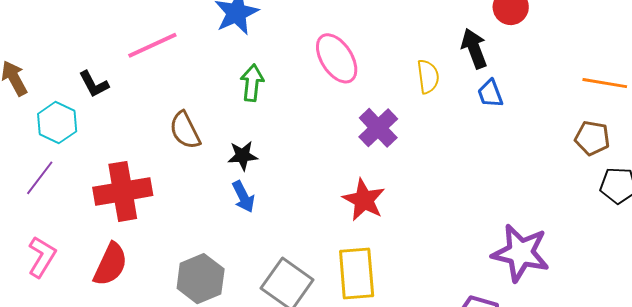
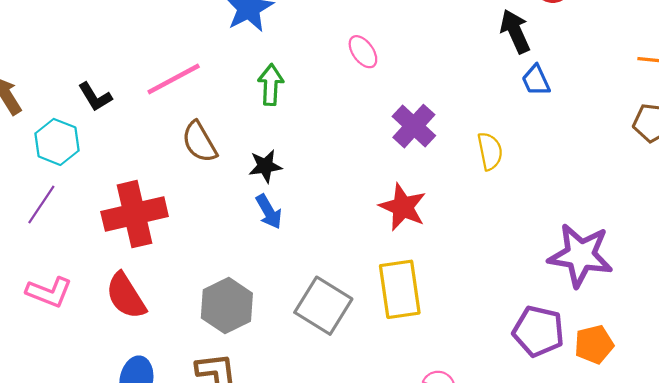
pink line: (152, 45) -> (174, 79), moved
pink ellipse: (337, 58) -> (363, 52), size x0.6
yellow semicircle: (428, 77) -> (490, 151), moved
pink L-shape: (42, 257) -> (49, 292), turned 84
red semicircle: (110, 264) -> (126, 296), turned 126

